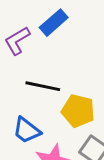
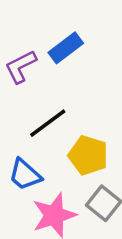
black line: (43, 86) -> (48, 123), turned -52

